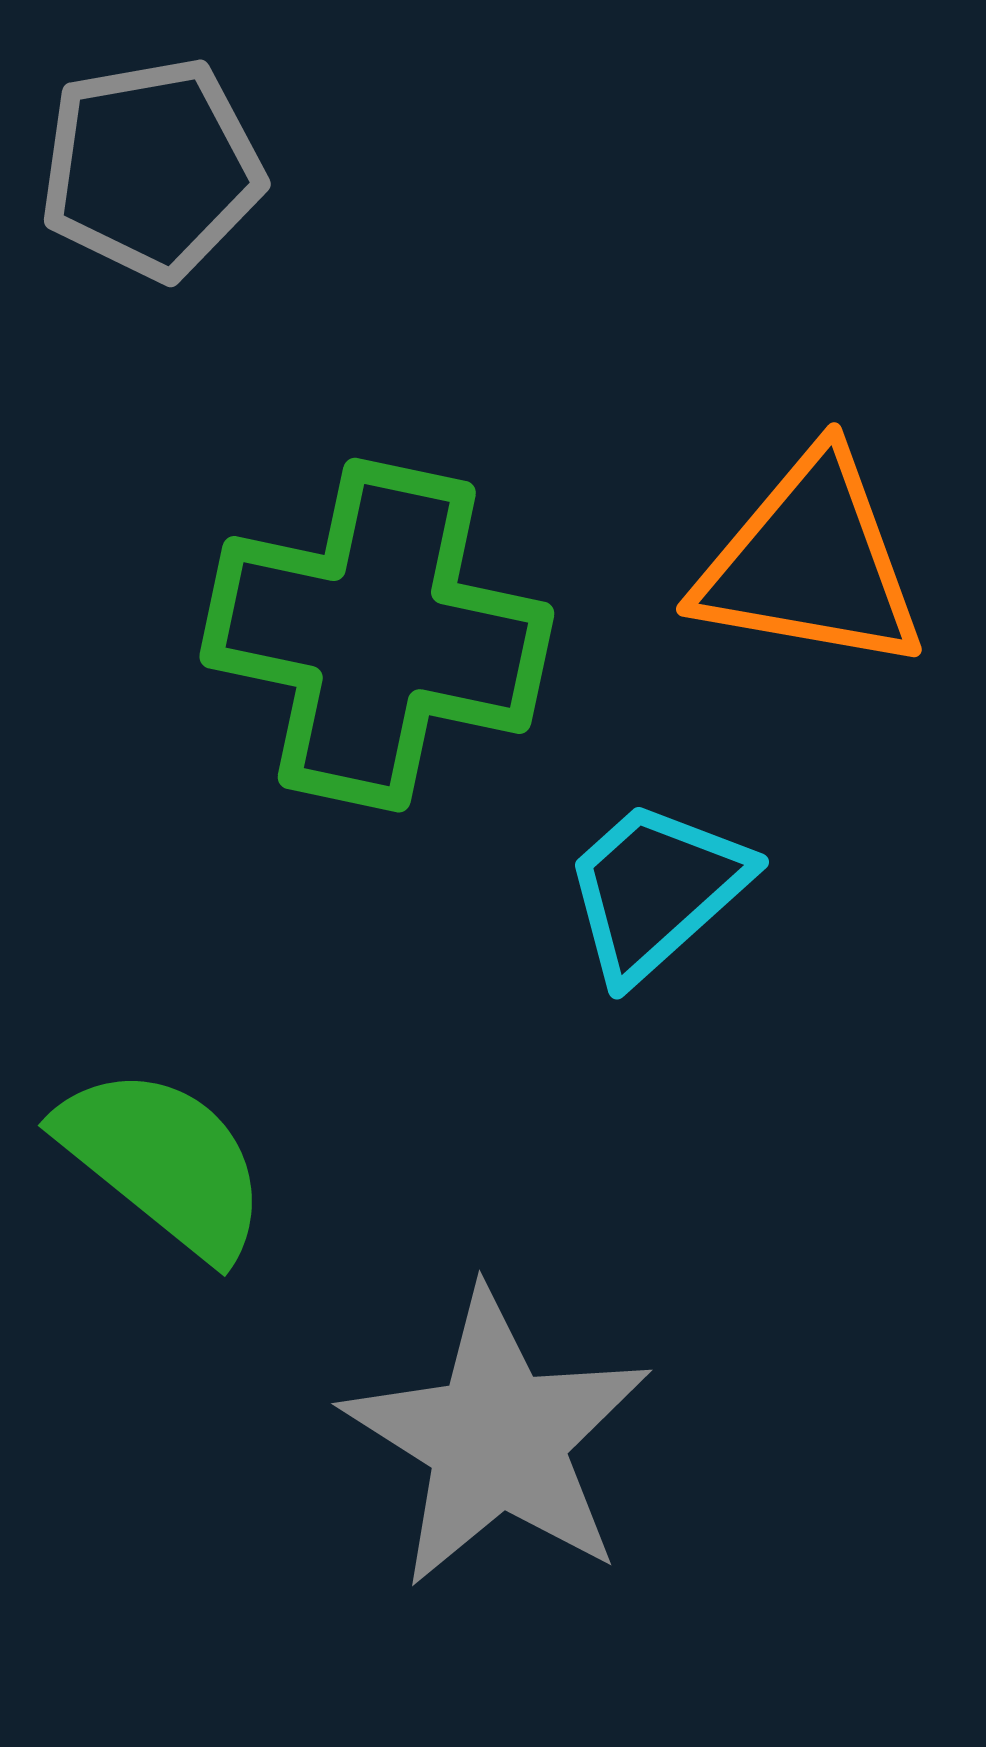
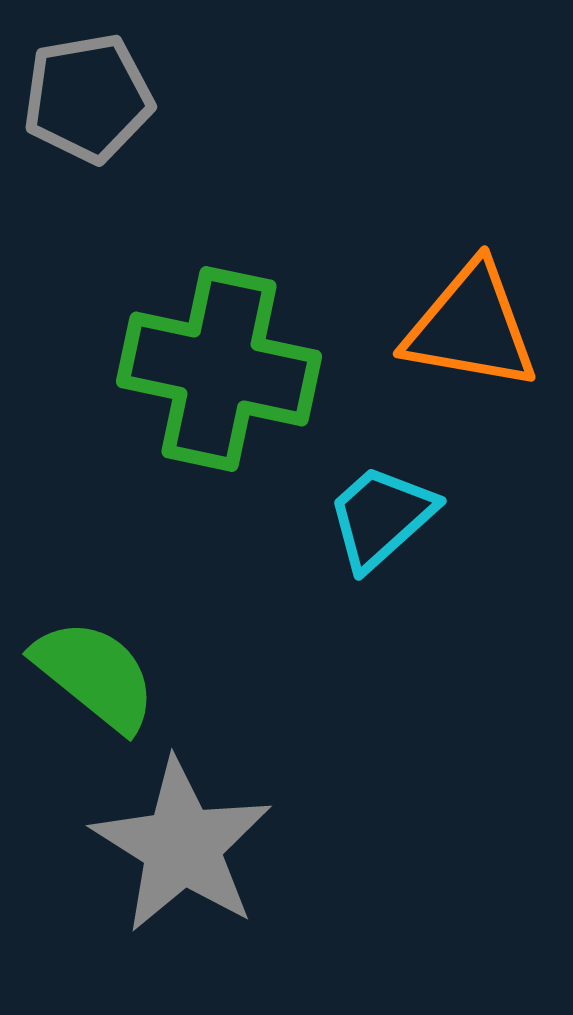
gray star: (497, 1439) -> (182, 846), moved

